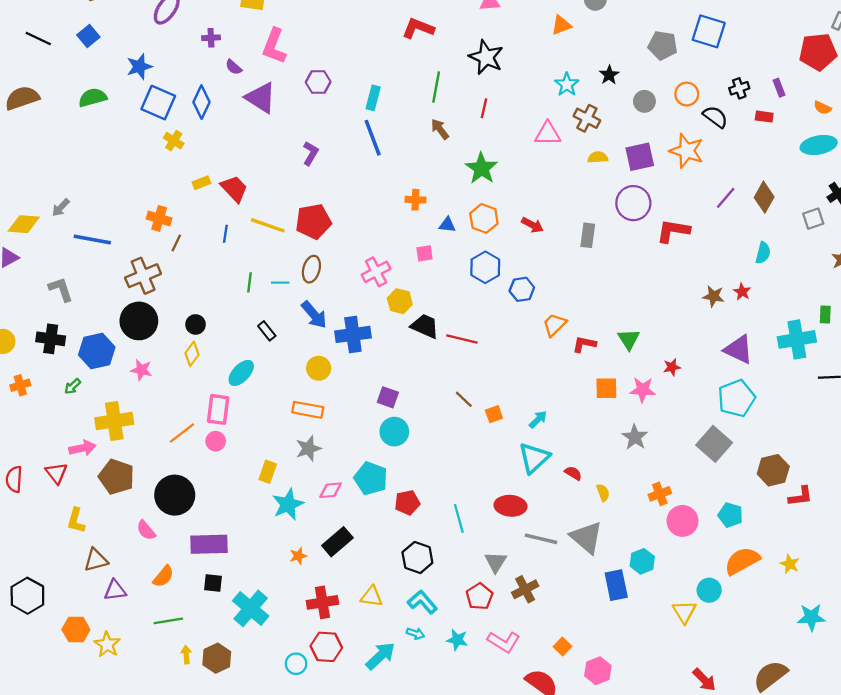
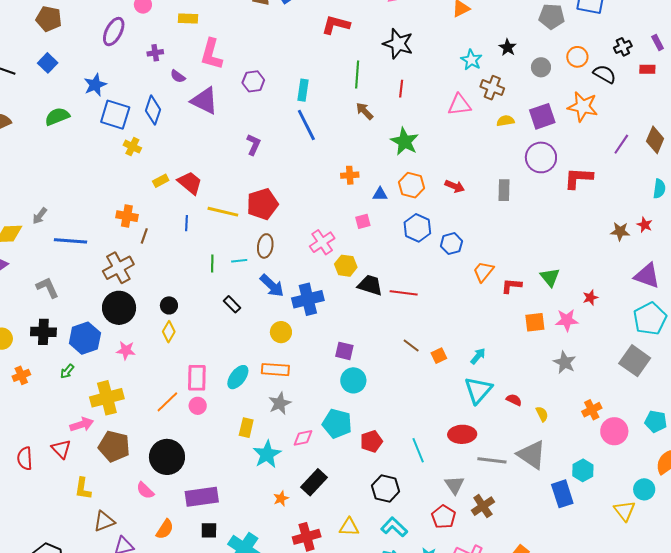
cyan ellipse: (241, 373) -> (238, 377), moved

